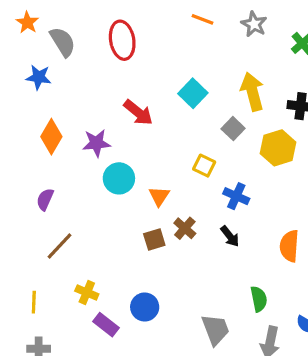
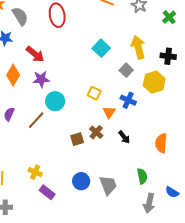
red arrow: (138, 113) -> (35, 54), moved
yellow square: (204, 166) -> (94, 93), moved
orange triangle: (159, 196) -> (109, 112), moved
blue cross: (236, 196) -> (128, 100), moved
brown line: (59, 246) -> (36, 120), moved
blue circle: (145, 307) -> (81, 181), moved
gray trapezoid: (215, 330) -> (108, 185), moved

